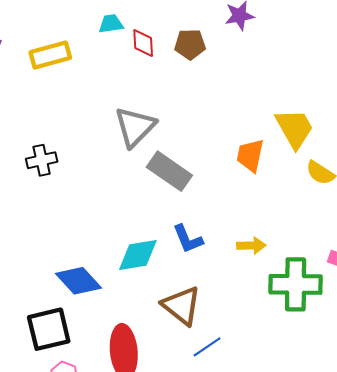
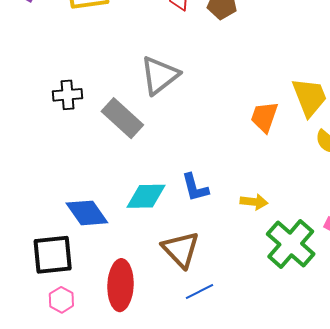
gray rectangle: (169, 171) -> (122, 118), moved
green cross: (296, 284) -> (291, 244), turned 33

